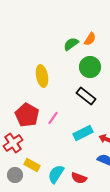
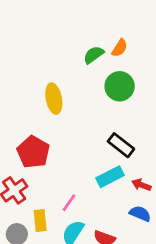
black rectangle: (86, 96) -> (121, 145), moved
pink line: (53, 118) -> (69, 203), moved
yellow rectangle: (32, 165) -> (40, 220), turned 56

